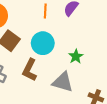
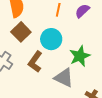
green star: (76, 56) -> (80, 56), size x1.5

